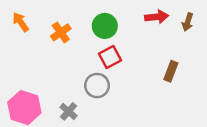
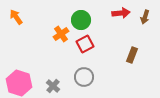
orange cross: (61, 32) -> (61, 34), moved
gray circle: (97, 86) -> (84, 77), moved

